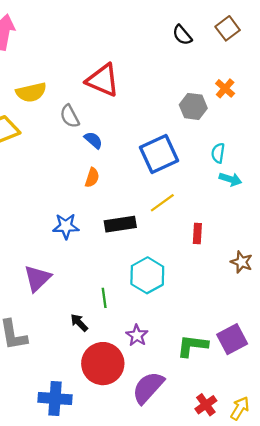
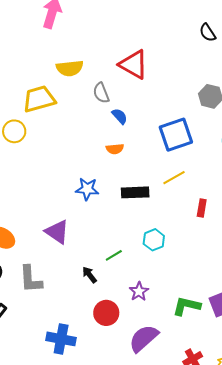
orange semicircle: (92, 178) -> (115, 149), turned 60
cyan hexagon: (147, 275) -> (154, 240), size x0.7
purple triangle: (37, 278) -> (57, 232), turned -48
green line: (104, 298) -> (114, 255), turned 60
red circle: (103, 364) -> (106, 313), size x0.7

